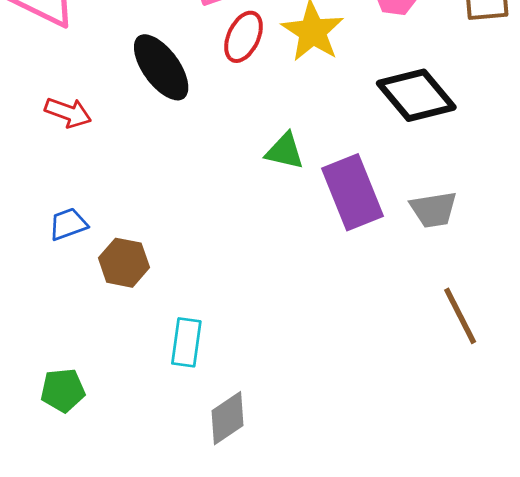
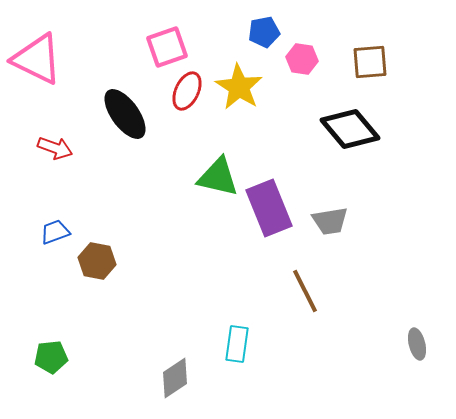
black diamond: (416, 95) -> (350, 129), moved
green triangle: (285, 151) -> (218, 177), size x1.4
brown line: (460, 316) -> (305, 291), moved
cyan rectangle: (186, 342) -> (237, 344), moved

